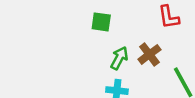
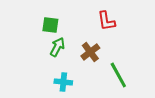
green arrow: (119, 58) -> (57, 47), moved

